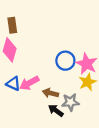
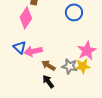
blue circle: (65, 61) -> (74, 12), moved
gray star: (70, 102) -> (70, 66), moved

